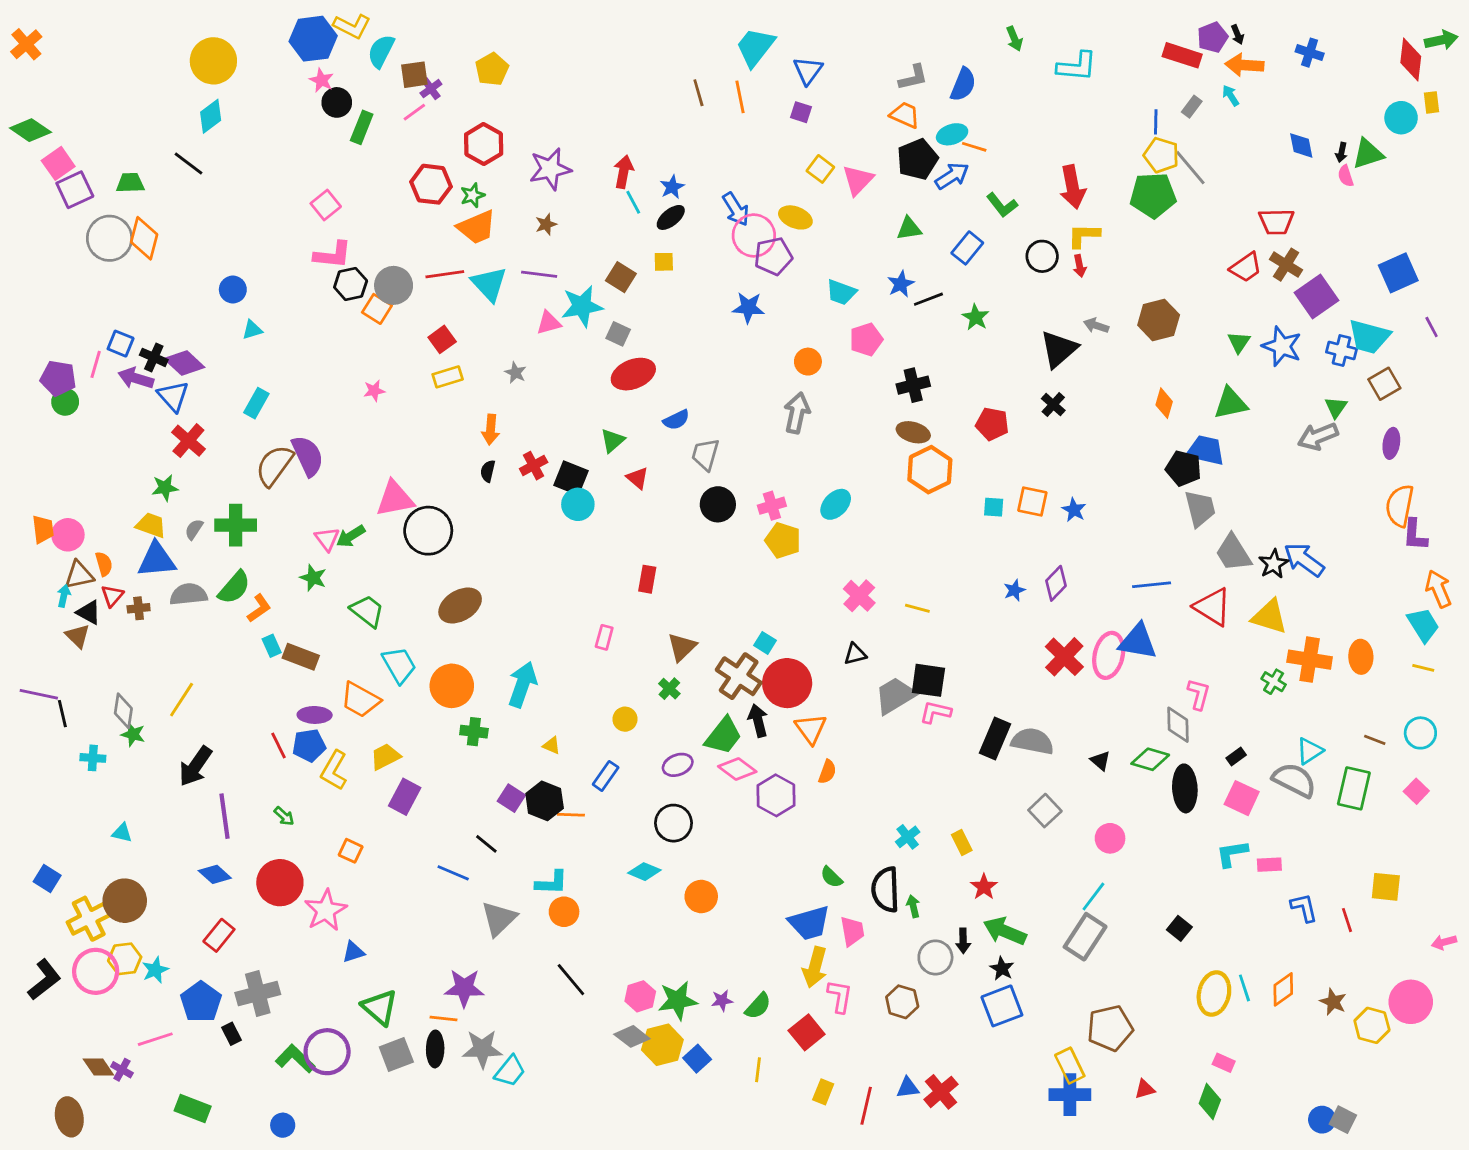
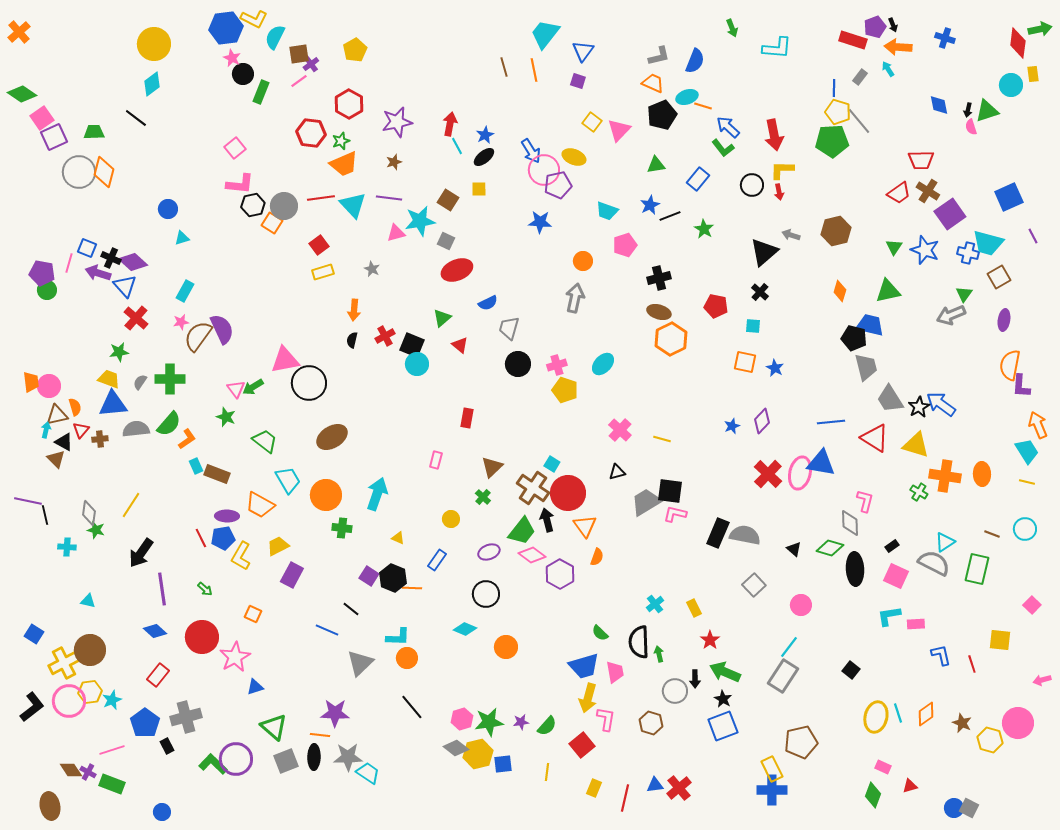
blue arrow: (952, 176) -> (728, 127), moved, turned -105
pink star: (374, 391) -> (181, 322), moved
cyan square: (994, 507) -> (753, 326), moved
pink square: (1416, 791) -> (1032, 605), moved
blue square: (697, 1059) -> (503, 764), turned 36
cyan trapezoid: (510, 1071) -> (368, 773), turned -95
red triangle: (1145, 1089) -> (910, 786), moved
green rectangle: (193, 1109) -> (112, 784), moved
blue circle: (283, 1125) -> (162, 812), moved

